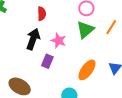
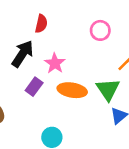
green triangle: (85, 30) -> (108, 90), moved, turned -36
orange ellipse: (87, 70) -> (72, 90), moved, turned 50

